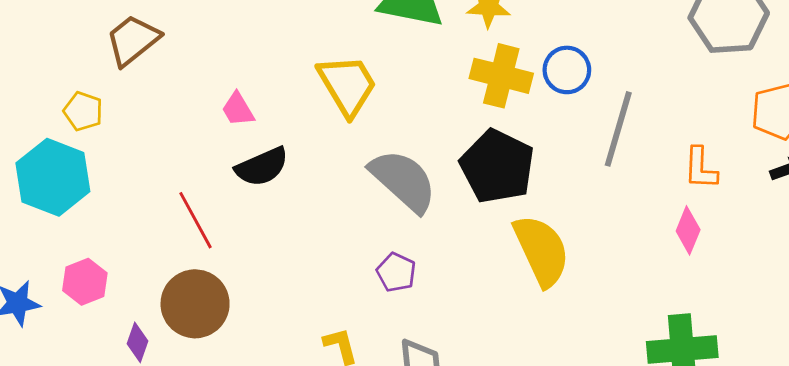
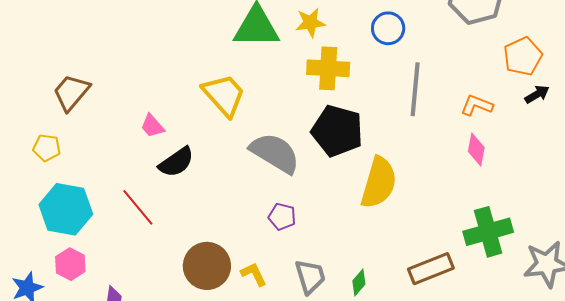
blue circle: (567, 70) -> (388, 28), moved
orange L-shape: (701, 168) -> (477, 105), turned 120
cyan hexagon: (53, 177) -> (66, 209), moved
yellow semicircle: (541, 251) -> (379, 183), turned 52
brown circle: (195, 304) -> (207, 266), moved

